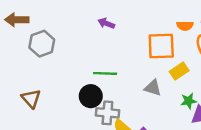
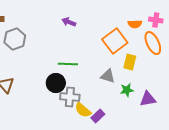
orange square: (161, 46) -> (115, 41), turned -35
yellow rectangle: (179, 71) -> (130, 62), turned -42
green star: (189, 101) -> (127, 90), moved

